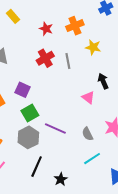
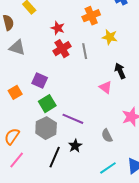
red star: (46, 29) -> (58, 28), moved
gray semicircle: (87, 134) -> (107, 136), moved
cyan line: (92, 159) -> (108, 168), moved
black star: (61, 179) -> (75, 146), moved

